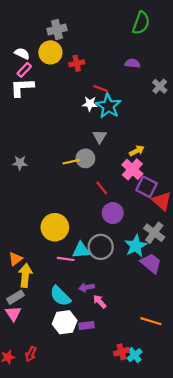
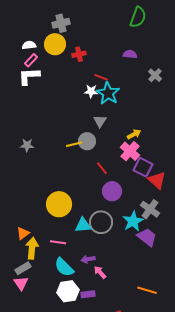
white semicircle: (22, 54) -> (29, 45), turned -32
pink line: (66, 259) -> (58, 242), moved

